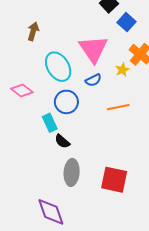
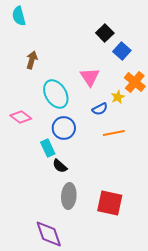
pink triangle: (93, 49) -> (90, 77), size x0.7
blue semicircle: (93, 80) -> (100, 109), moved

